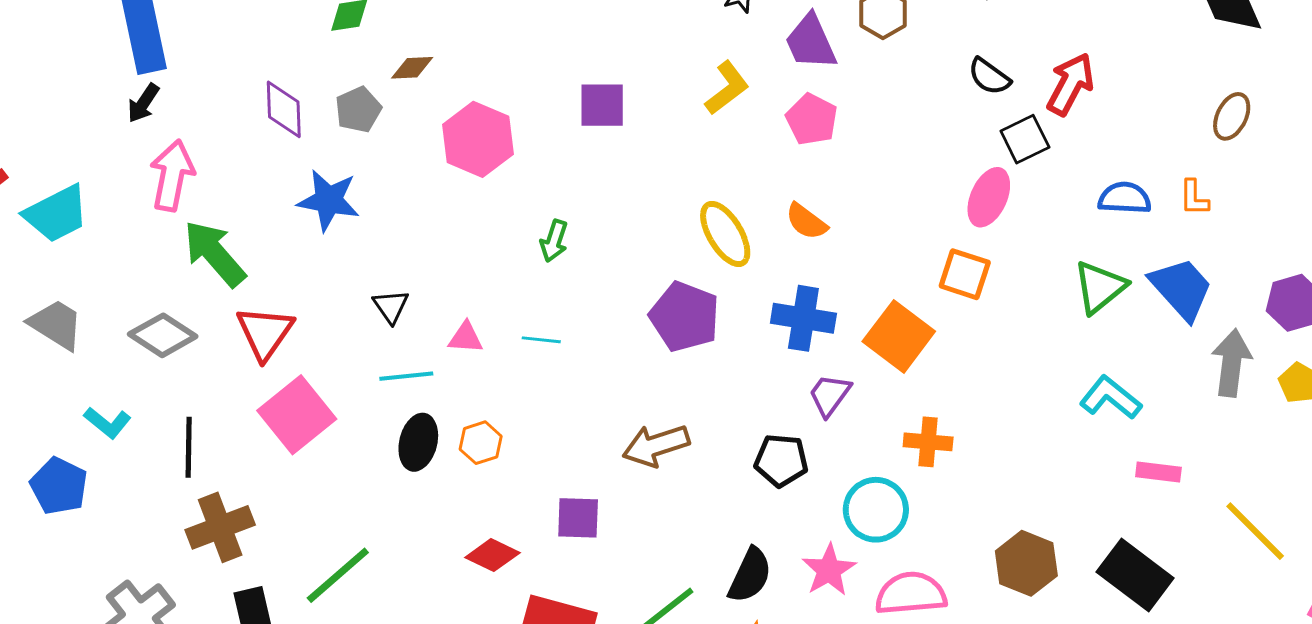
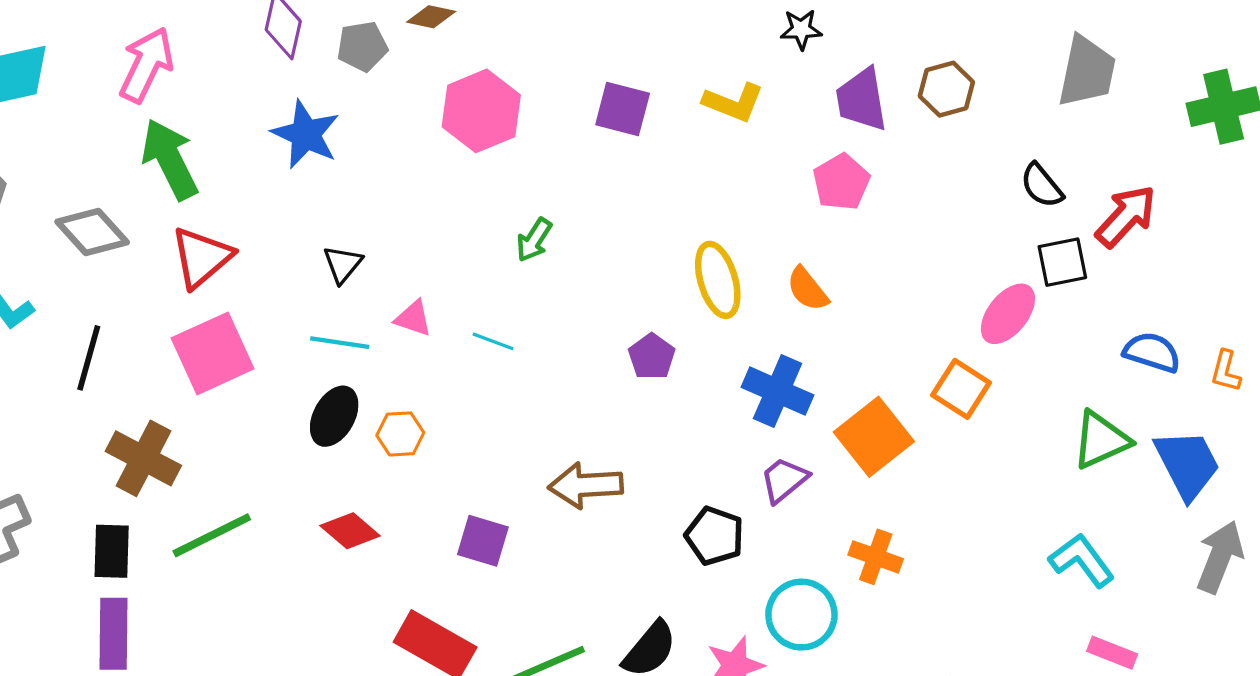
yellow L-shape: (727, 88) -> (733, 102), moved, turned 44
purple pentagon: (685, 317) -> (652, 357), size x0.6
brown cross: (220, 527) -> (143, 458), moved, turned 34
red diamond: (492, 555) -> (350, 531), moved

